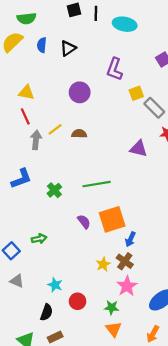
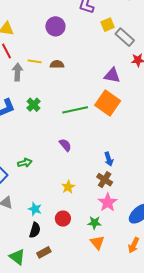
yellow line: (55, 129) -> (35, 61), turned 48
green cross: (54, 190) -> (33, 105), moved
orange square: (112, 219) -> (108, 103), moved, turned -35
blue arrow: (130, 239) -> (109, 159), turned -40
yellow star: (103, 264) -> (68, 187), moved
cyan star: (55, 285) -> (35, 209), moved

